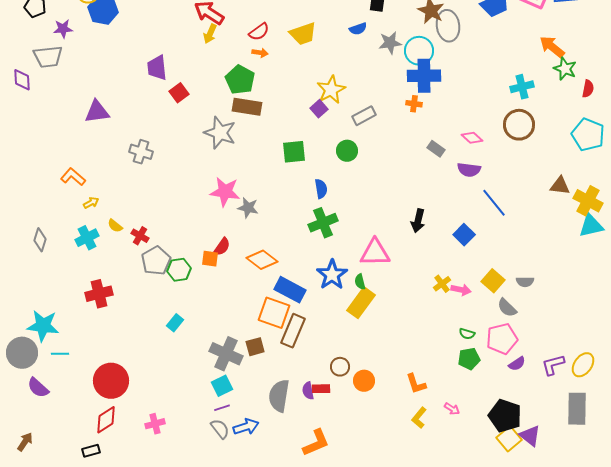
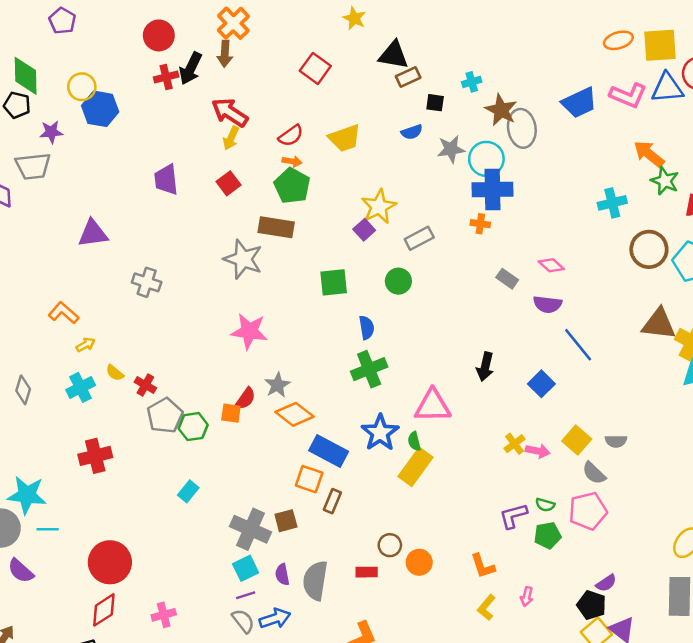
green pentagon: (240, 80) -> (292, 186), moved
red square: (179, 93) -> (228, 183), moved
brown circle: (519, 125) -> (649, 249), moved
brown triangle: (560, 186) -> (659, 324), size x1.4
gray star: (248, 208) -> (277, 385), moved, turned 30
orange square: (274, 313) -> (309, 479), size x0.7
brown rectangle: (293, 331) -> (332, 501), size x0.6
purple semicircle: (517, 364) -> (606, 583), moved
purple L-shape: (553, 365) -> (513, 516), moved
purple semicircle: (308, 391) -> (282, 574), moved
pink arrow: (452, 409) -> (527, 596), turned 70
black pentagon: (505, 416) -> (592, 605), size x0.7

